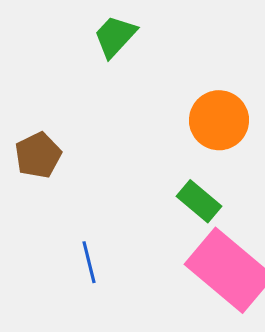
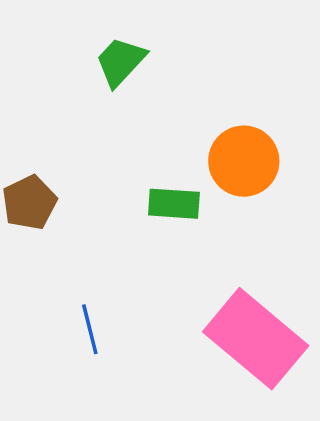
green rectangle: (199, 201) -> (174, 204), moved, turned -36

